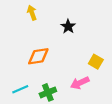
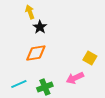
black star: (68, 26) -> (40, 27), moved

